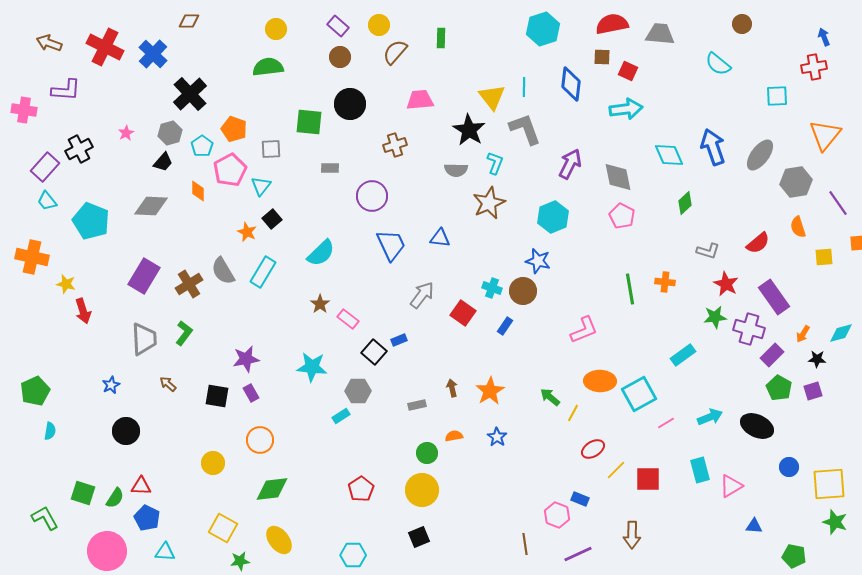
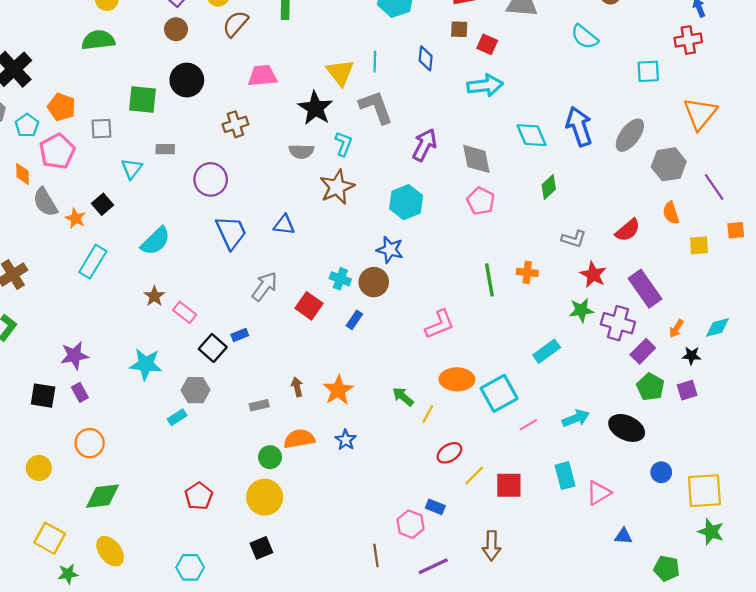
blue diamond: (571, 84) -> (426, 58), size x0.7
cyan triangle: (261, 186) -> (132, 169), moved
gray semicircle: (223, 271) -> (45, 202), moved
orange semicircle: (454, 436) -> (299, 439), size x1.6

